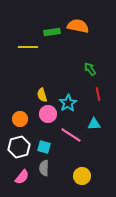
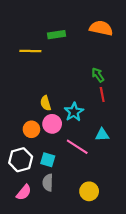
orange semicircle: (78, 26) -> (101, 28), moved
red line: (98, 94) -> (102, 94), moved
orange circle: (20, 119) -> (31, 129), moved

